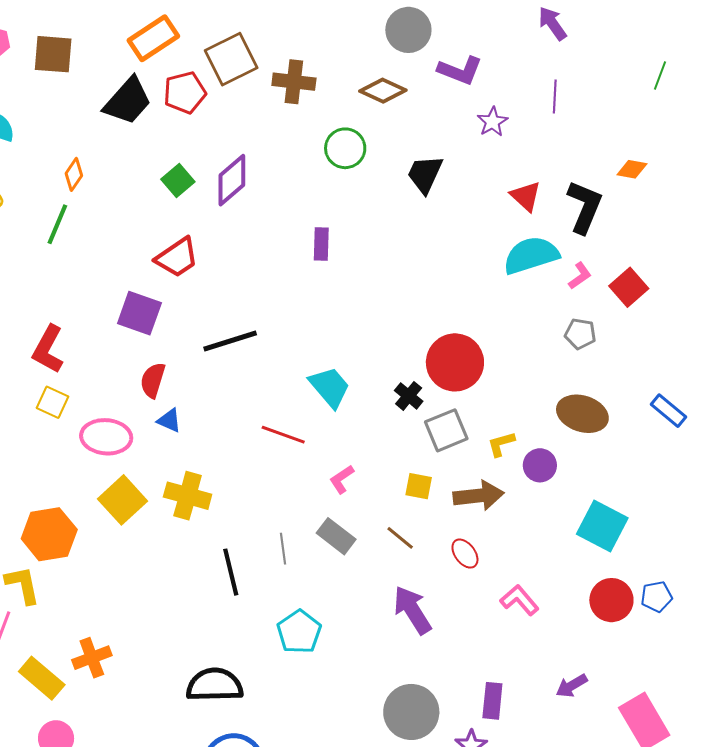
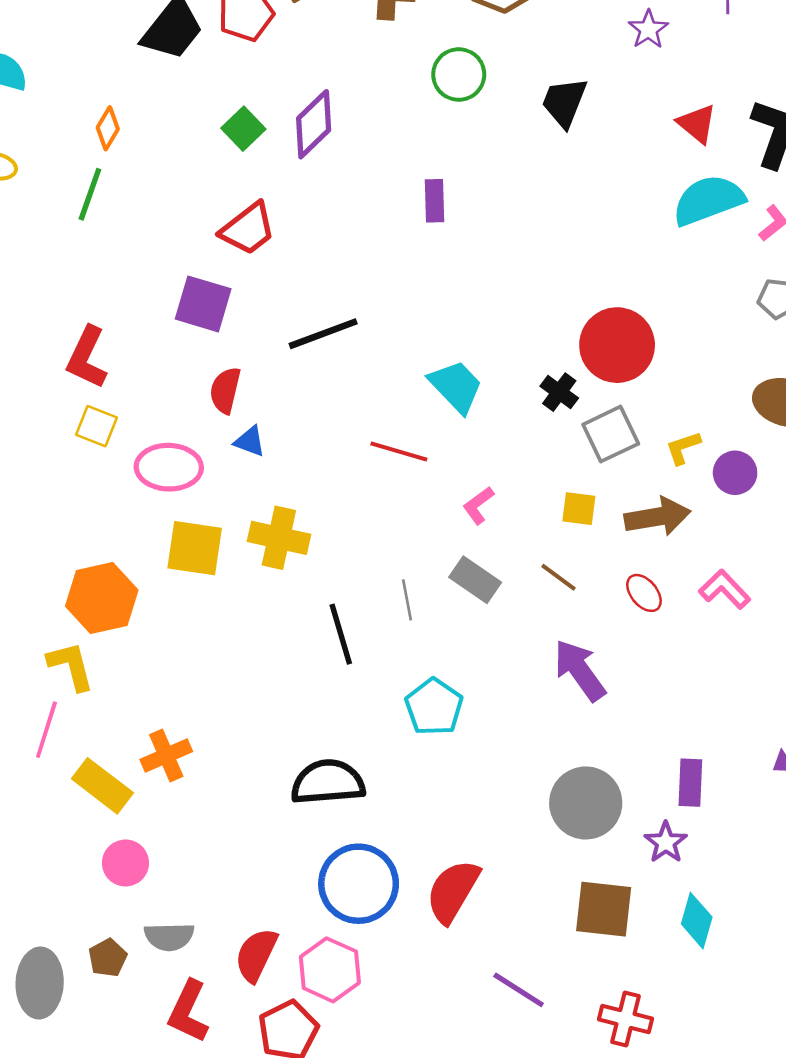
yellow square: (123, 500) -> (195, 548), turned -36
pink L-shape: (519, 600) -> (725, 589), moved

